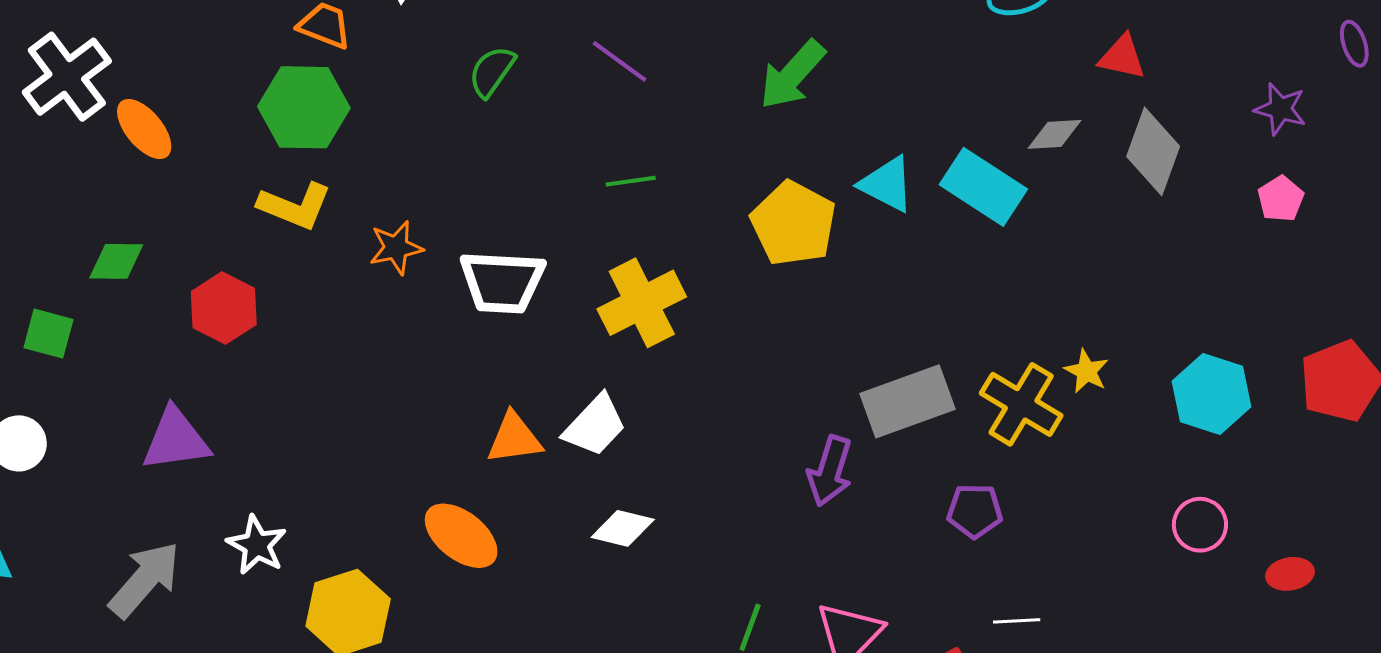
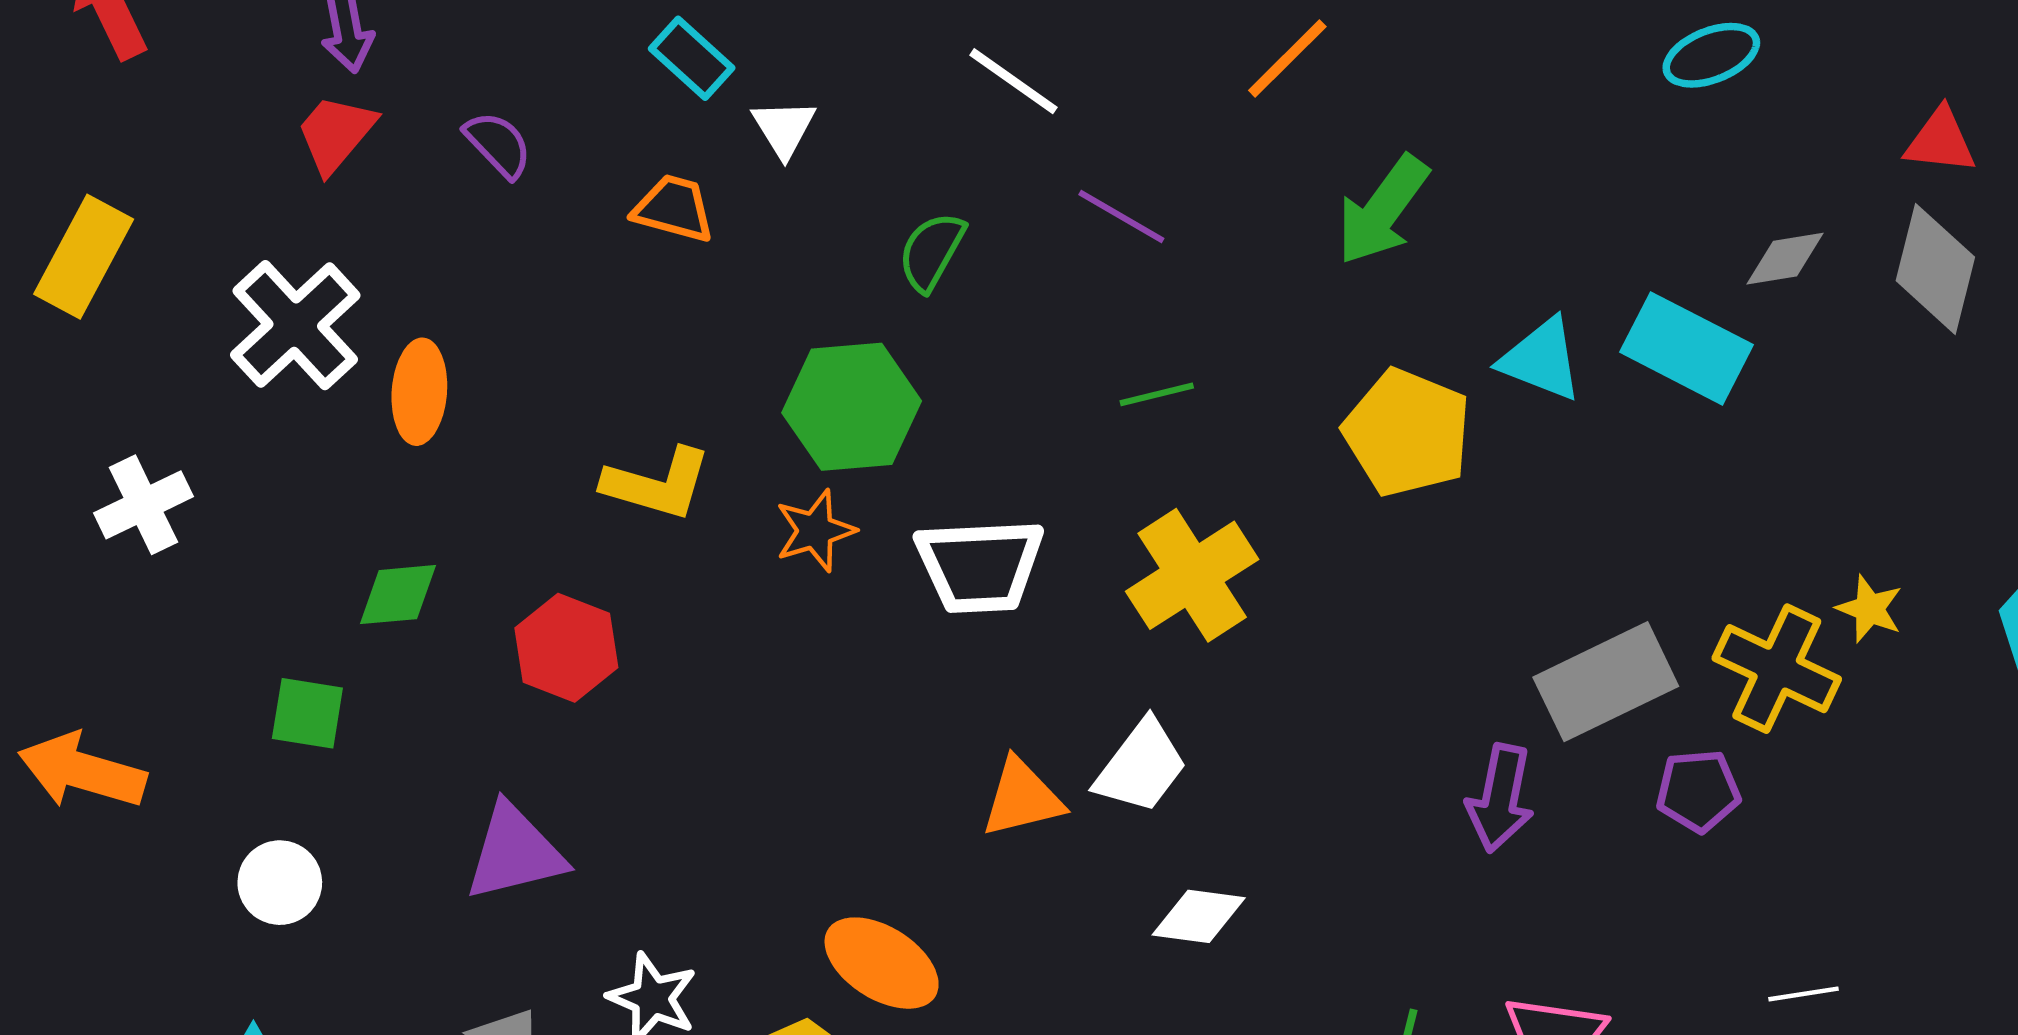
red triangle: (1122, 57) -> (1940, 141), moved
green hexagon: (304, 107) -> (852, 407), moved
orange ellipse: (144, 129) -> (419, 392), turned 50
purple pentagon: (975, 511) -> (1698, 791), moved
orange ellipse: (461, 536) -> (882, 963), moved

